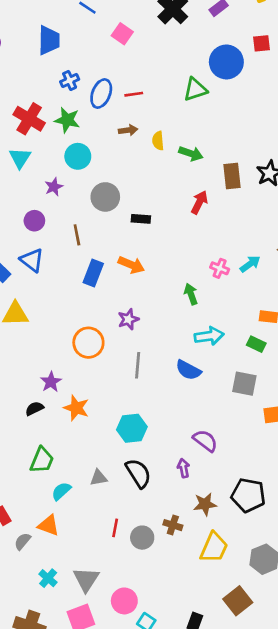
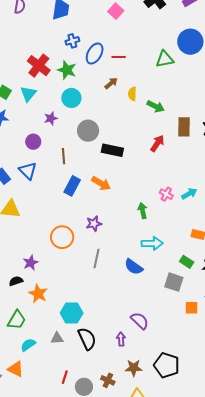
brown arrow: (128, 130) -> (111, 83), turned -40
black rectangle: (141, 219) -> (112, 150), size x1.5
green rectangle: (256, 344) -> (187, 262), moved
orange star: (76, 408) -> (38, 294), moved
cyan hexagon: (132, 428) -> (72, 313), moved

